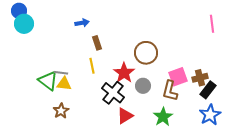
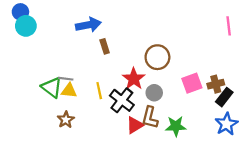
blue arrow: (82, 23) -> (88, 25), size x1.6
yellow line: (92, 66) -> (99, 91), moved
brown L-shape: (170, 91) -> (150, 118), moved
green star: (163, 117) -> (176, 126), turned 30

